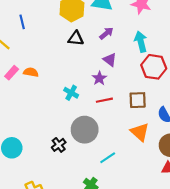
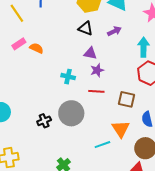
purple triangle: (110, 60) -> (90, 53), moved, turned -40
cyan cross: (71, 93) -> (68, 77), turned -32
cyan line: (108, 158) -> (102, 145), moved

